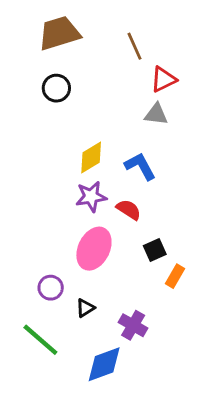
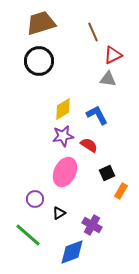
black circle: (56, 88) -> (39, 61), size x1.5

